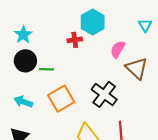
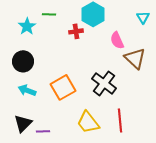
pink semicircle: (118, 49) -> (117, 40), turned -54
black circle: (25, 61) -> (23, 61), moved
green line: (46, 69) -> (49, 14), moved

